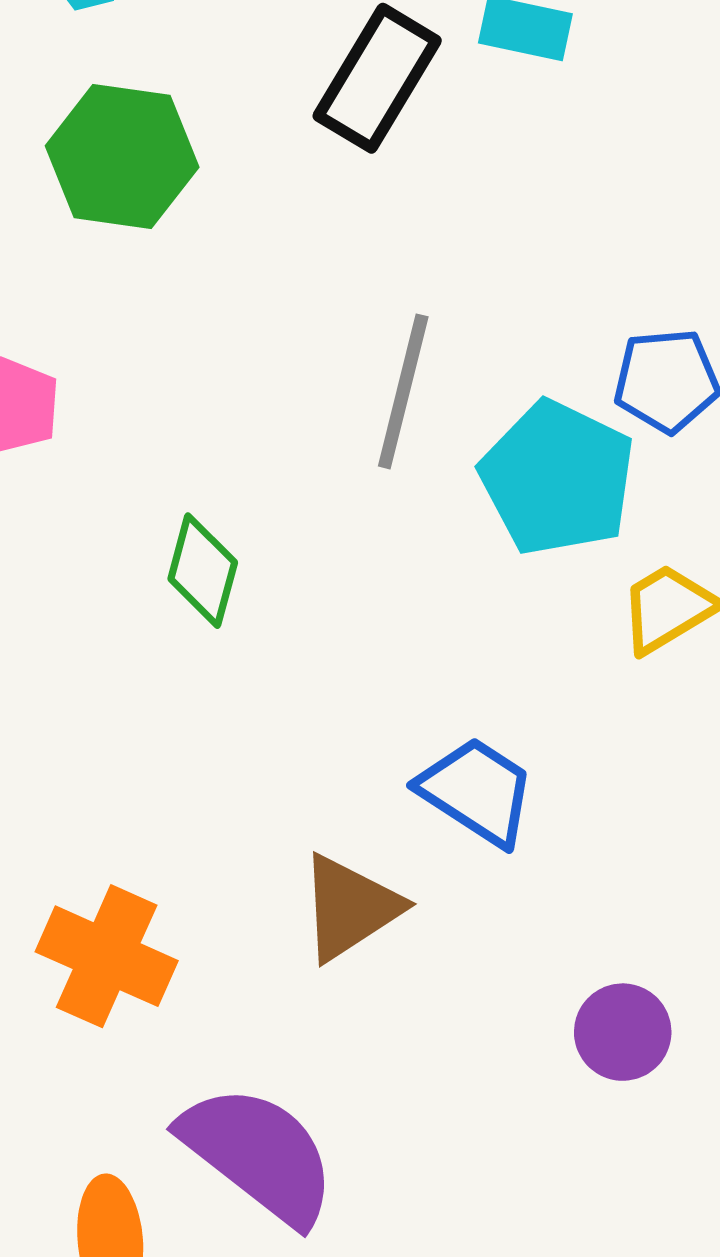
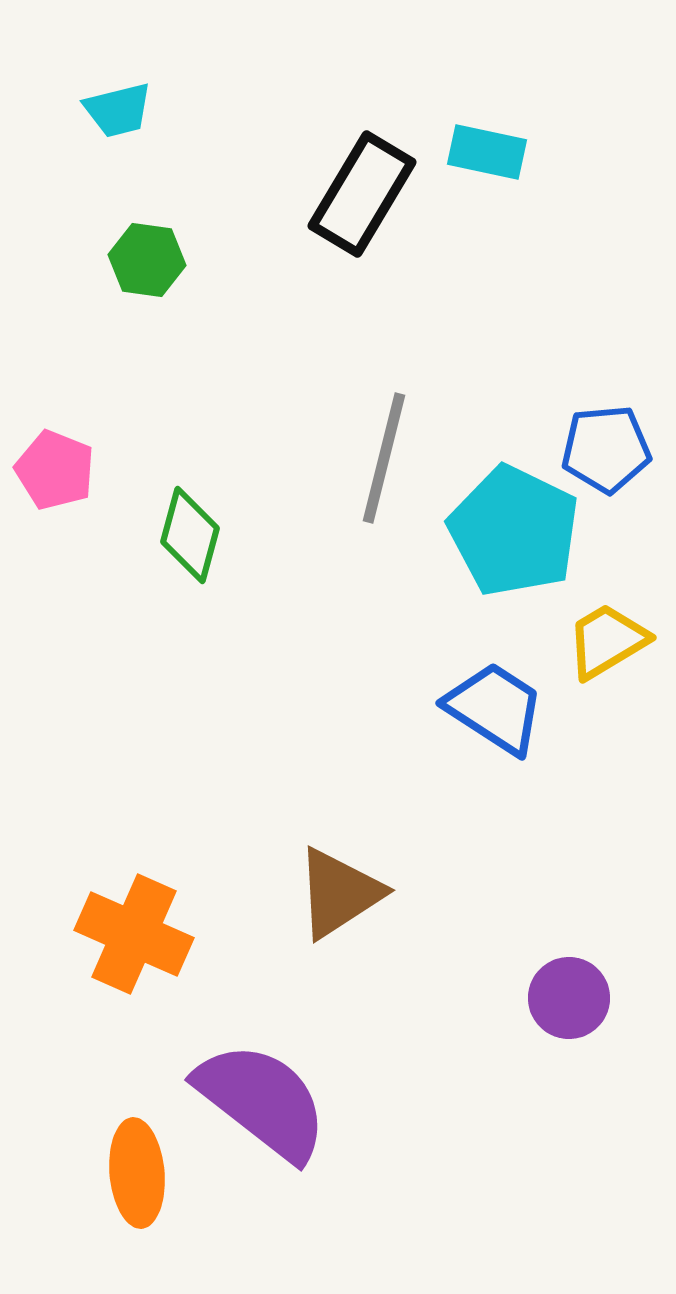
green hexagon: (122, 157) -> (147, 260), size x0.6
green diamond: (203, 571) -> (190, 535), moved
blue trapezoid: (477, 791) -> (495, 708), moved

